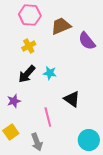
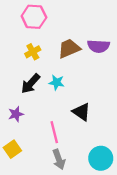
brown trapezoid: (61, 26) -> (69, 48), moved
purple semicircle: (87, 41) -> (98, 46), turned -48
gray arrow: (37, 142) -> (59, 159), moved

